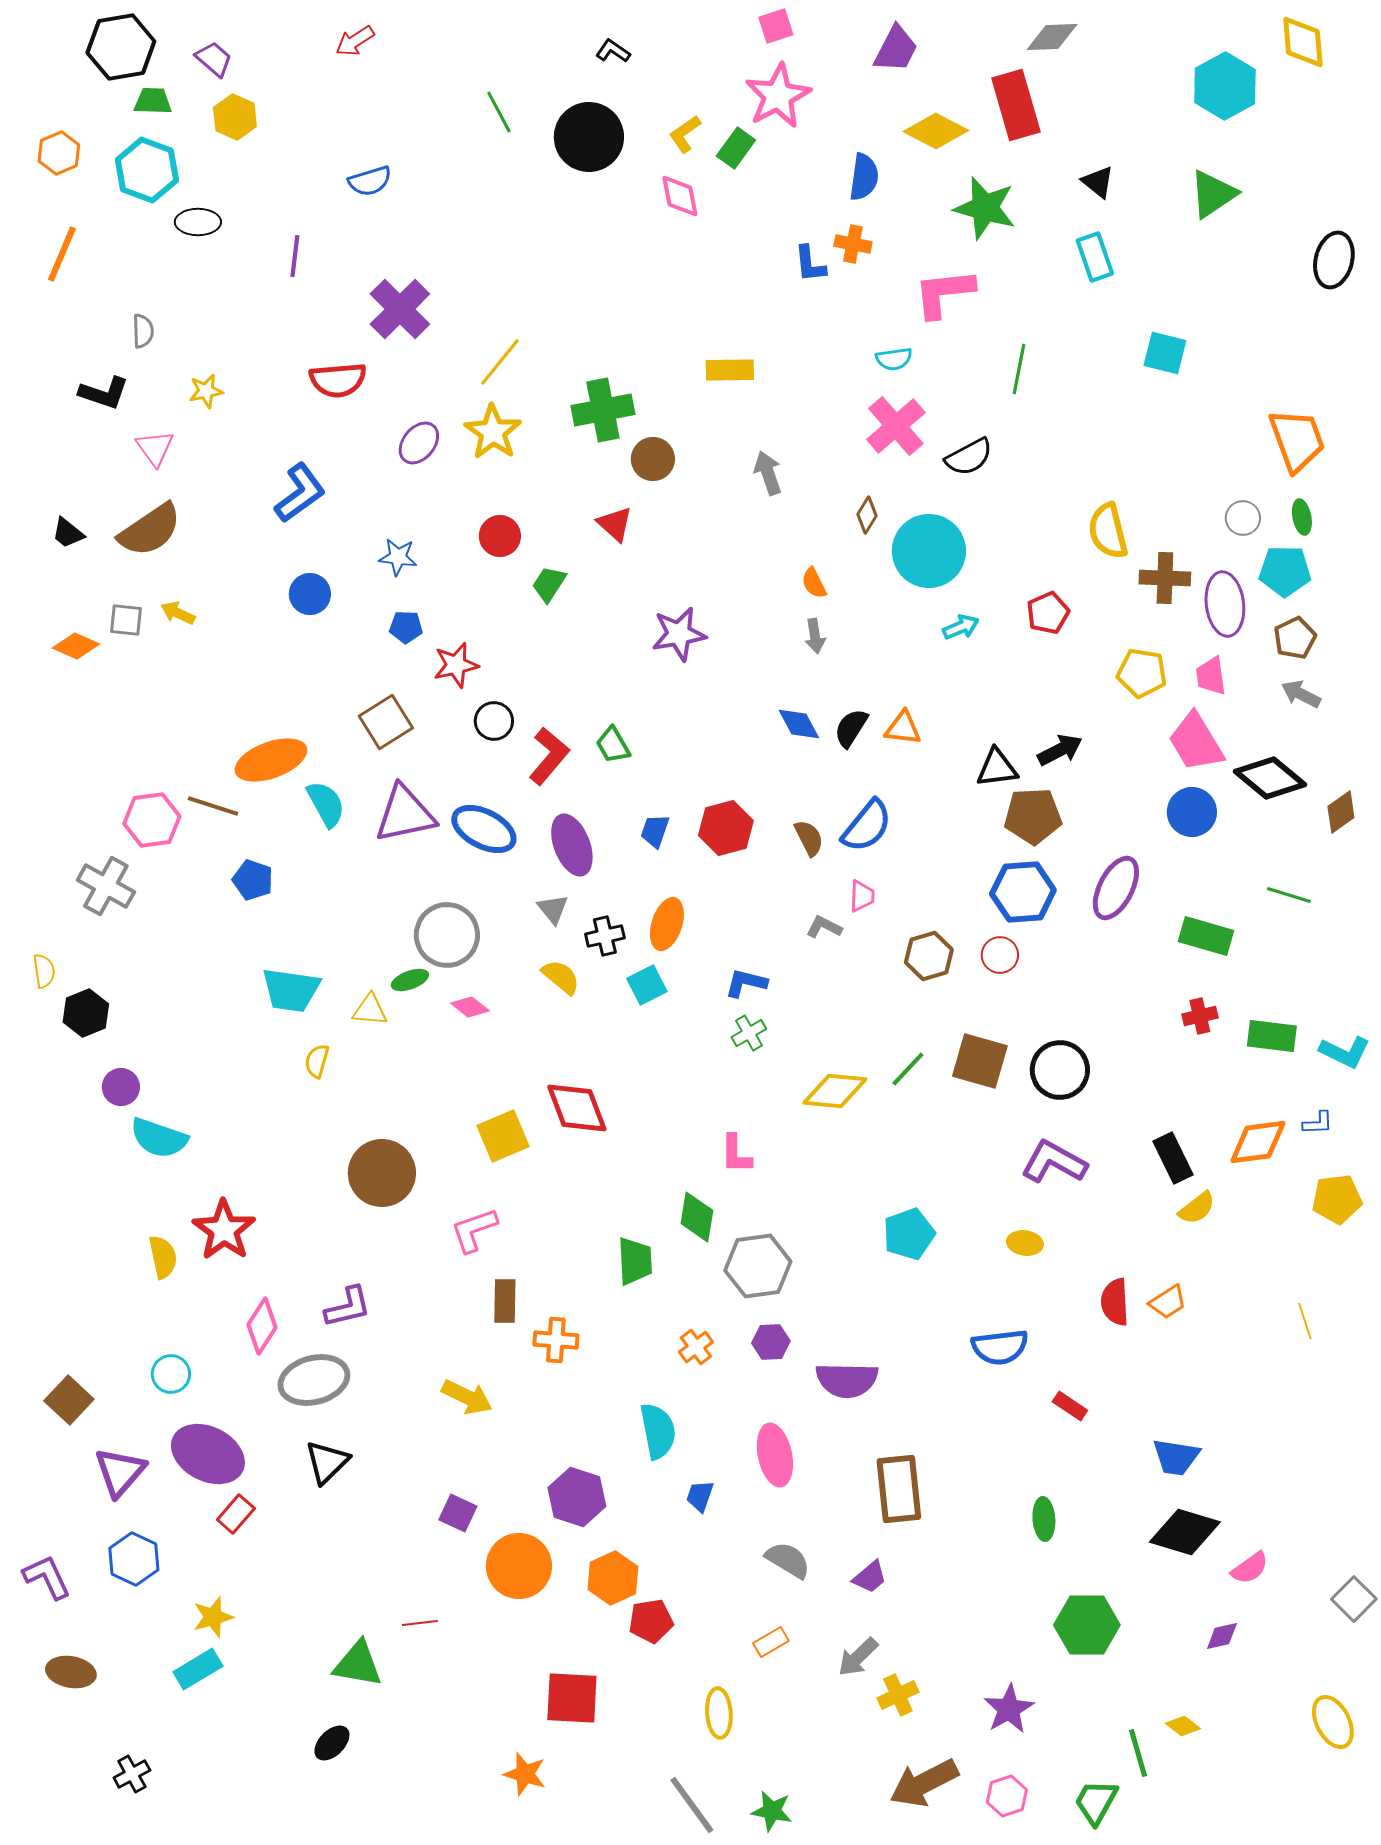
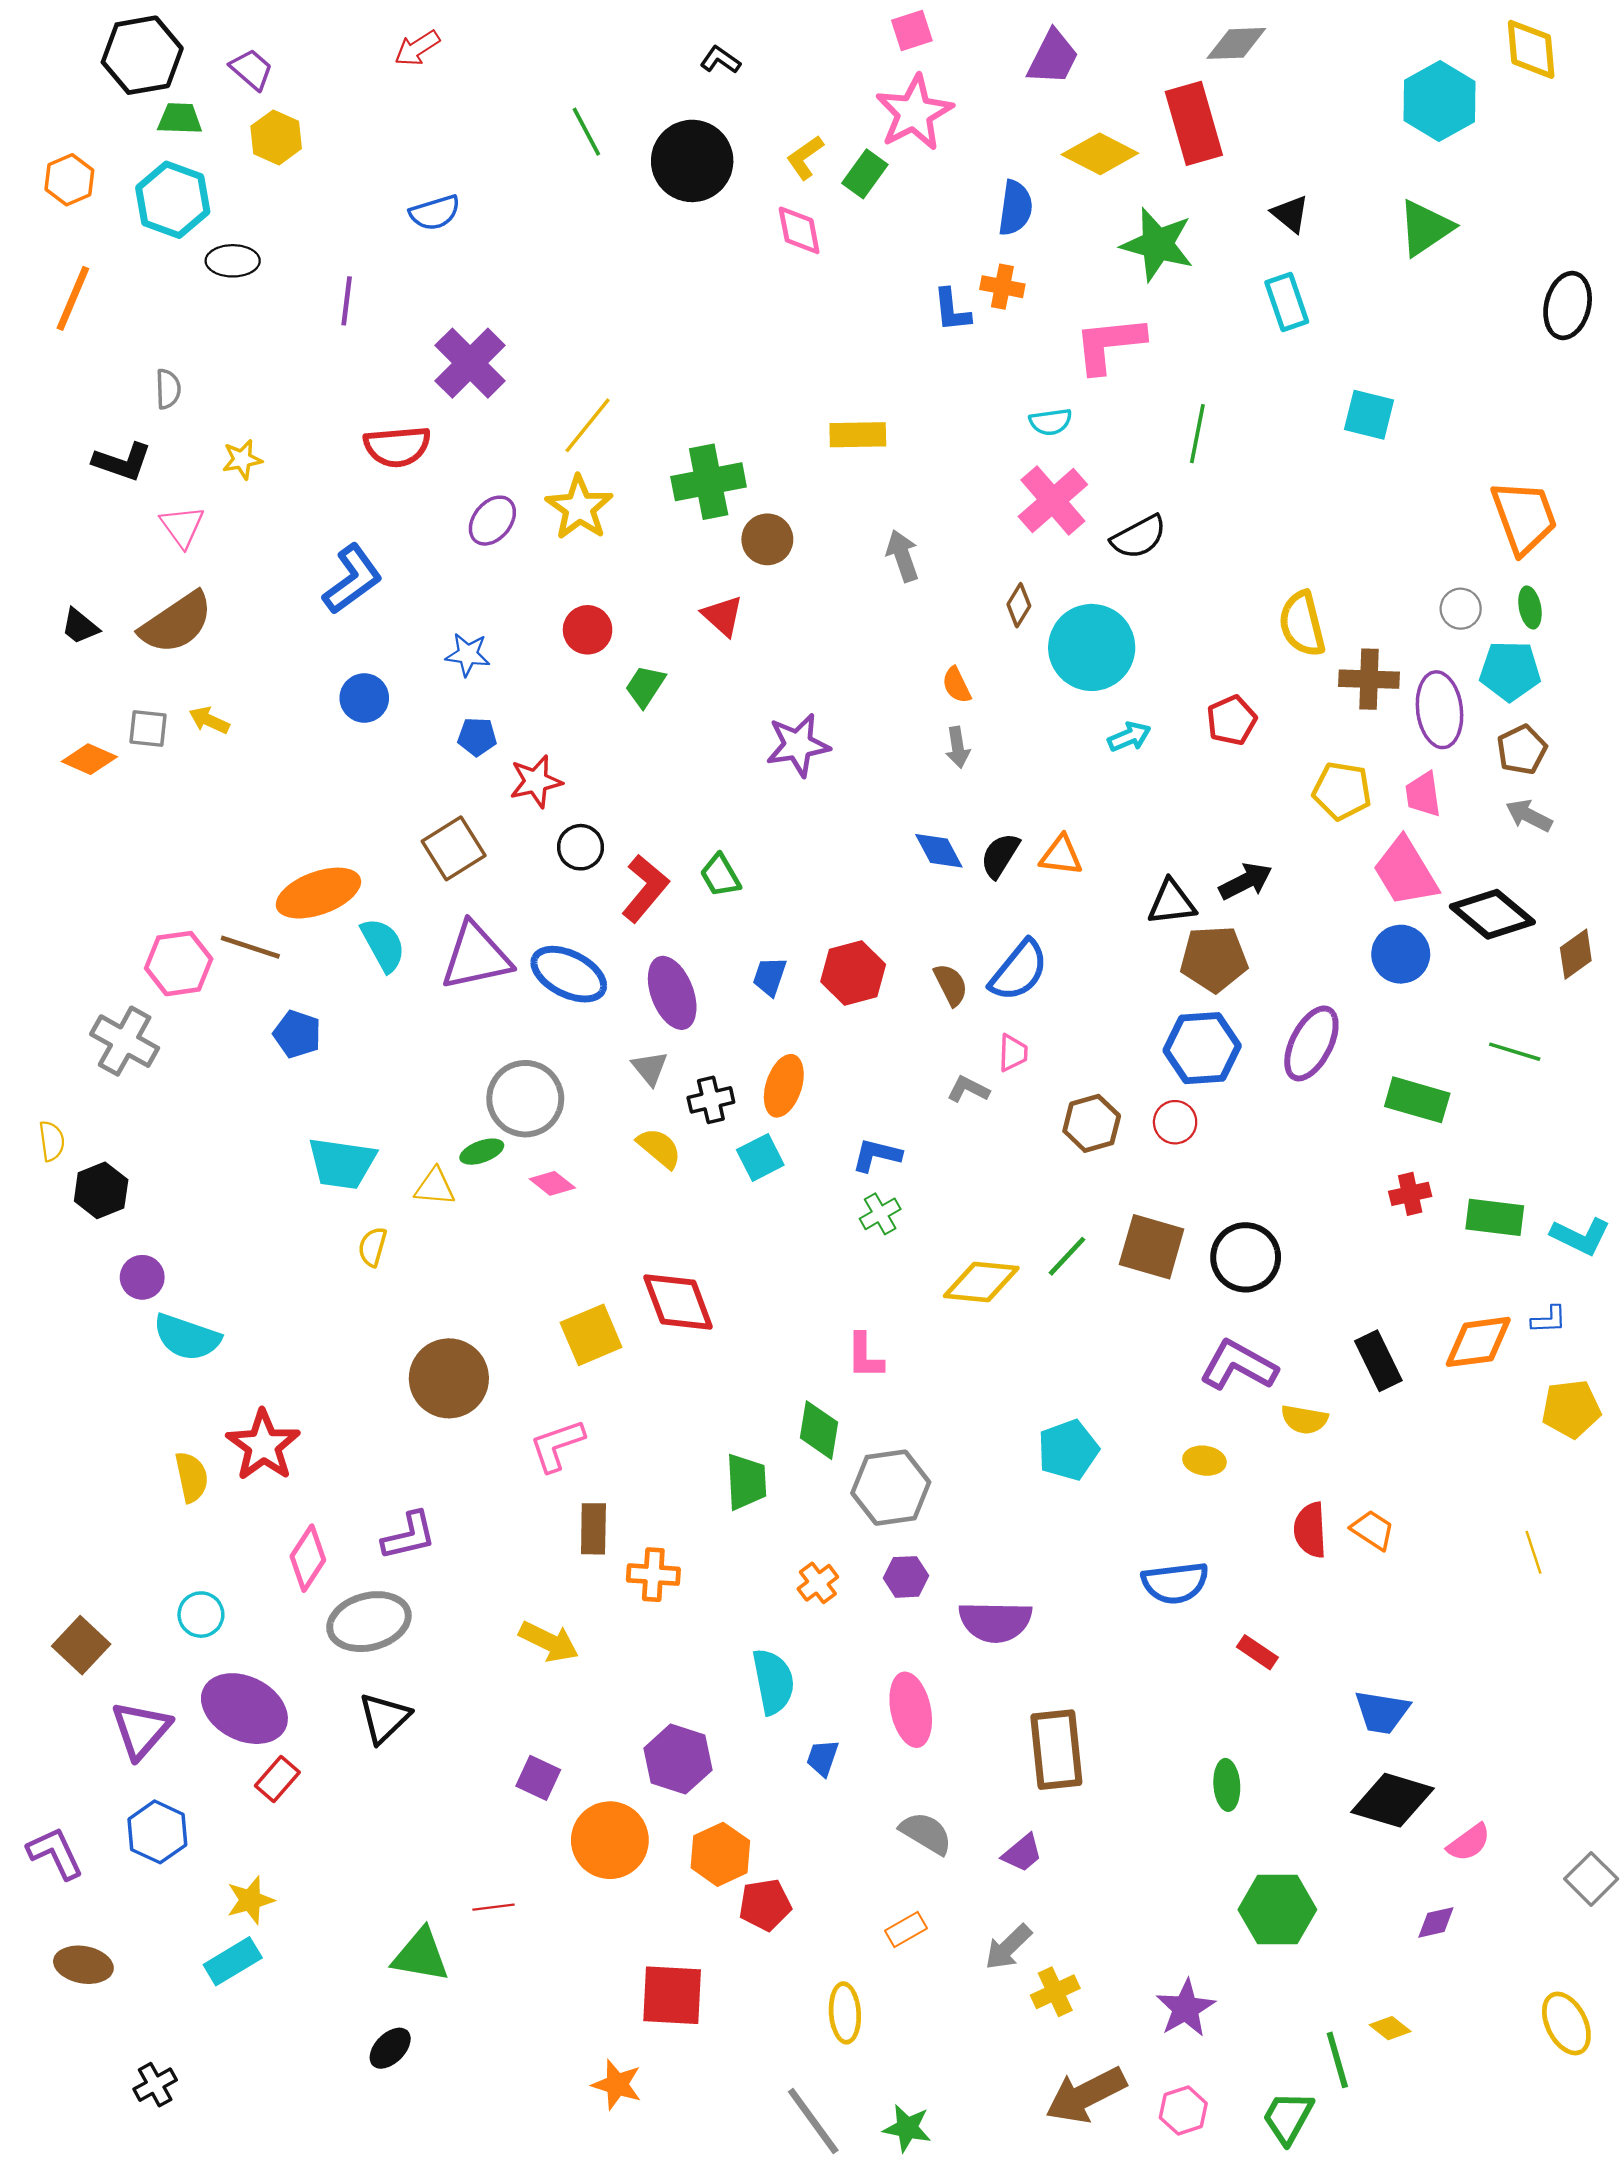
yellow semicircle: (1197, 1208) -> (1304, 1419), moved, turned 48
orange trapezoid: (1168, 1302) -> (1373, 1530), turned -114

